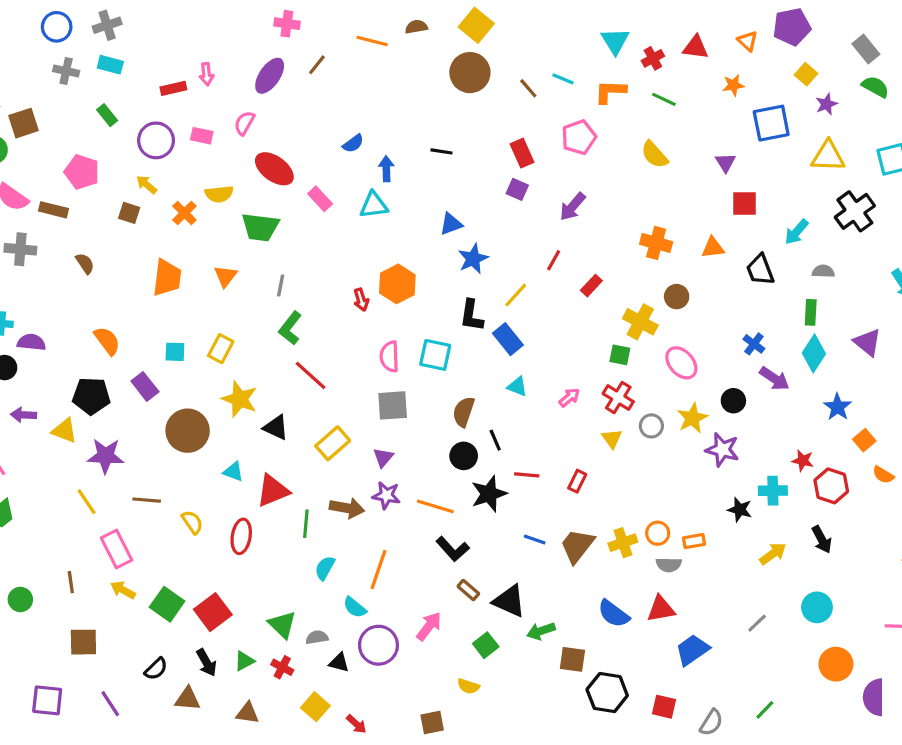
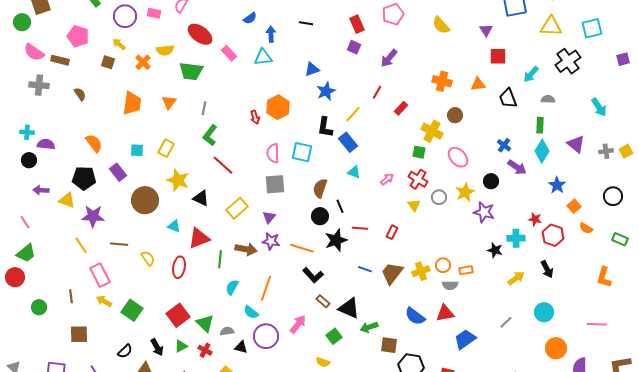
red square: (213, 612) -> (178, 315), moved

